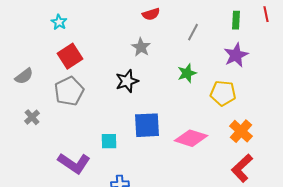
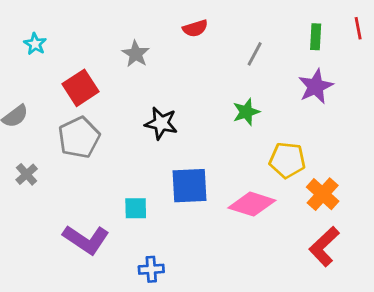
cyan star: (59, 22) -> (35, 44), moved
gray star: (141, 47) -> (136, 54), moved
black star: (127, 81) -> (161, 123), turned 30
yellow pentagon: (223, 93) -> (287, 160), moved

